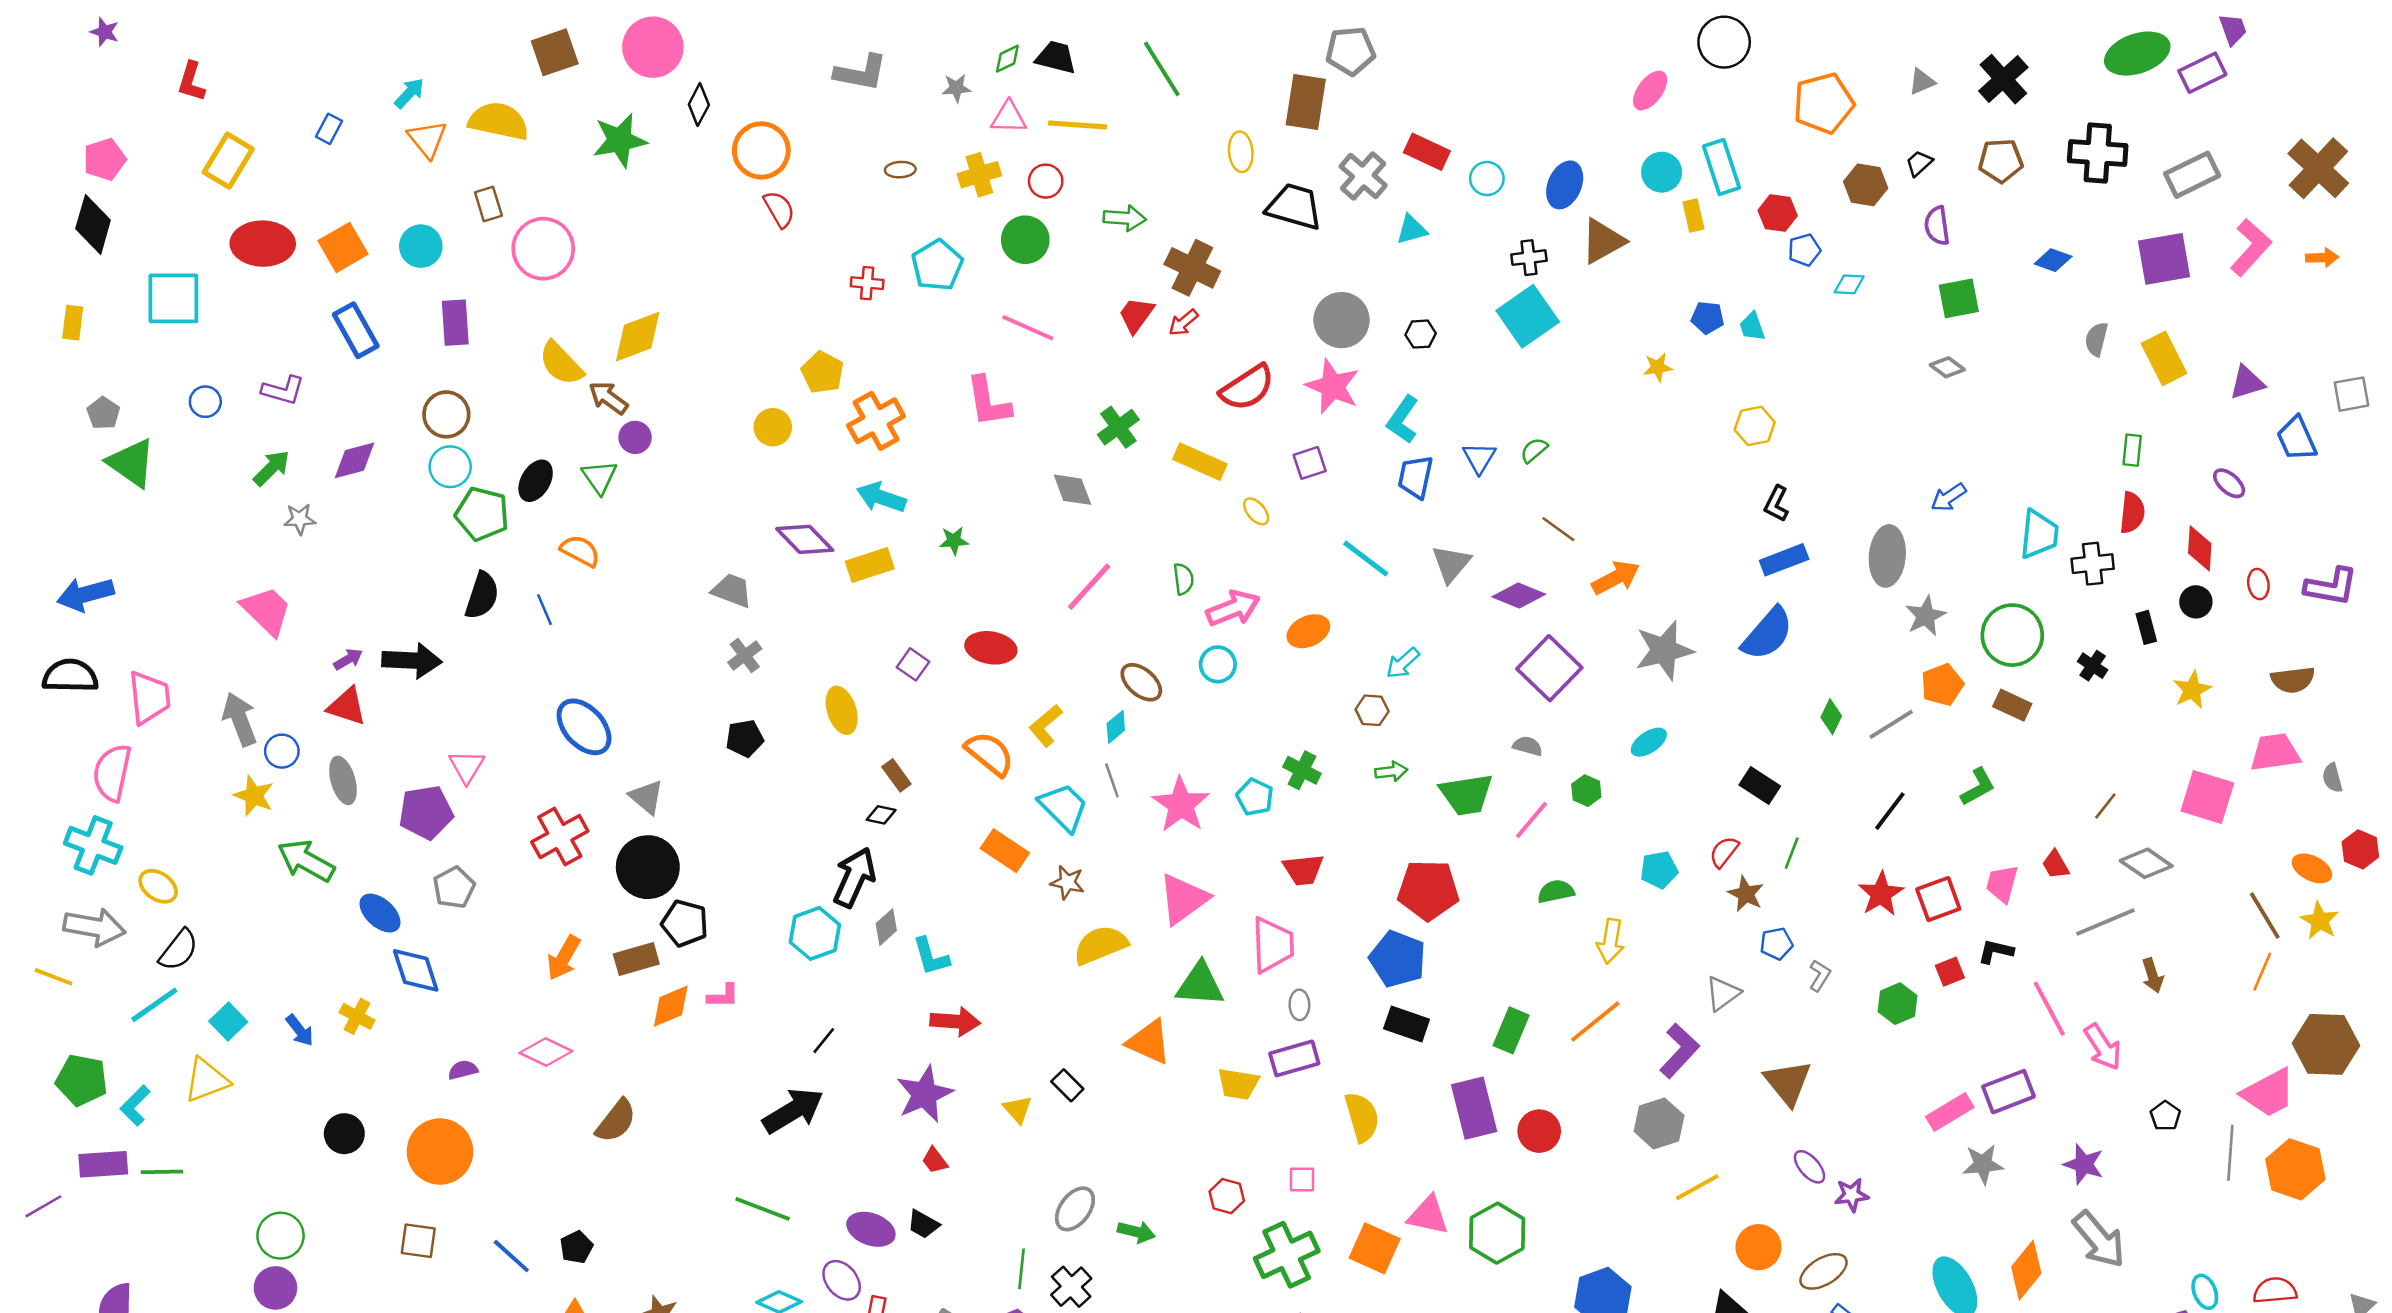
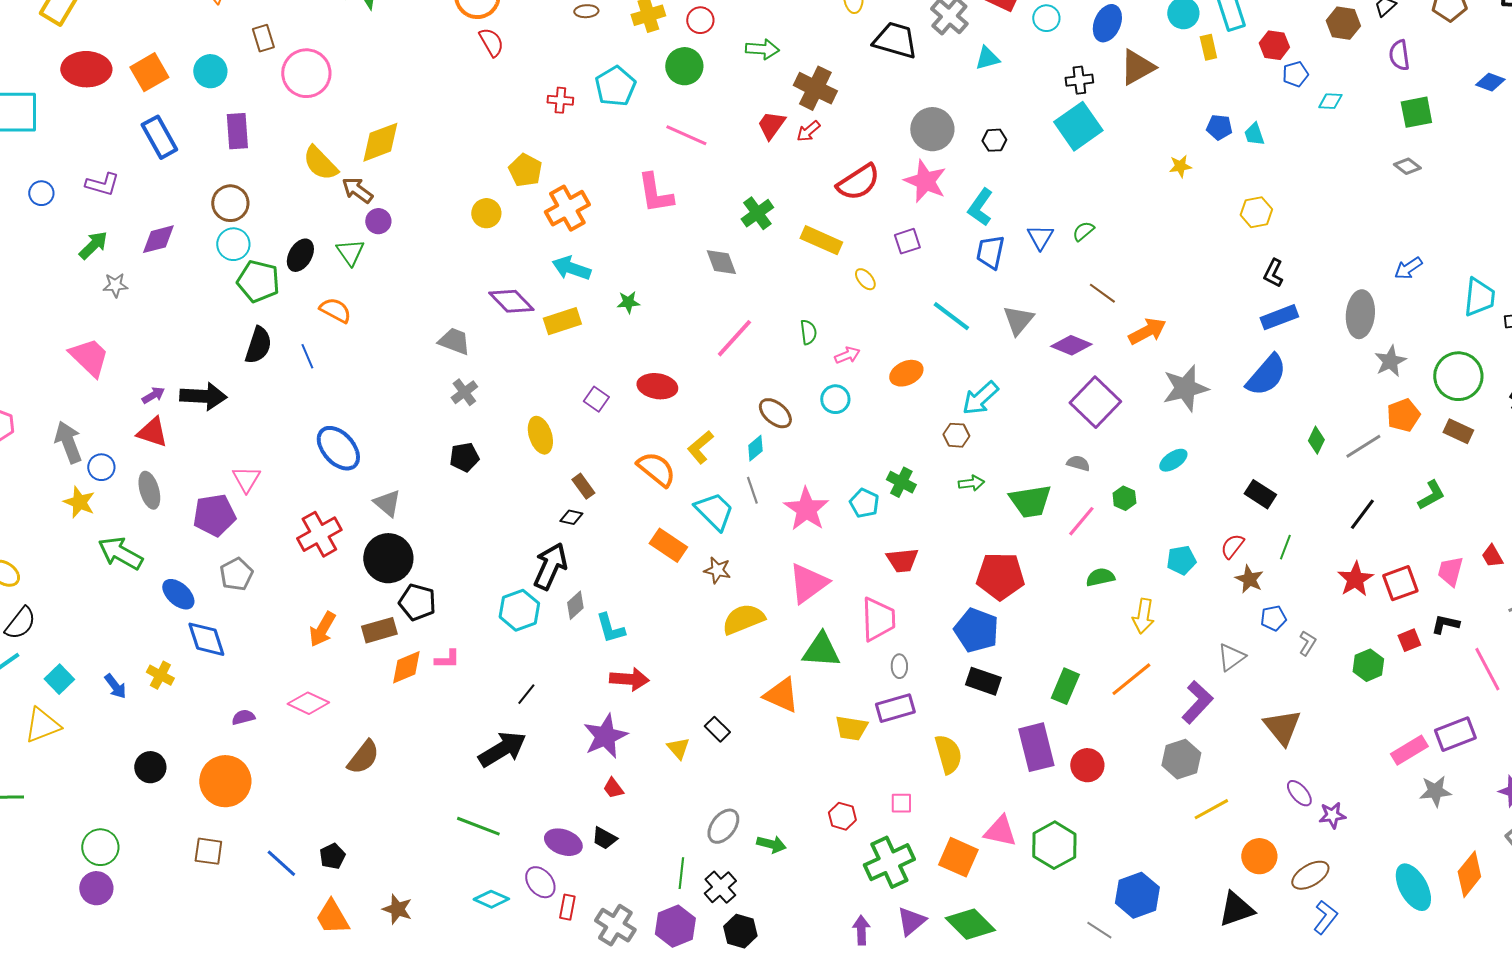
pink arrow: (1233, 608) -> (847, 355), size x0.6
cyan arrow: (1403, 663) -> (980, 398), size x1.4

